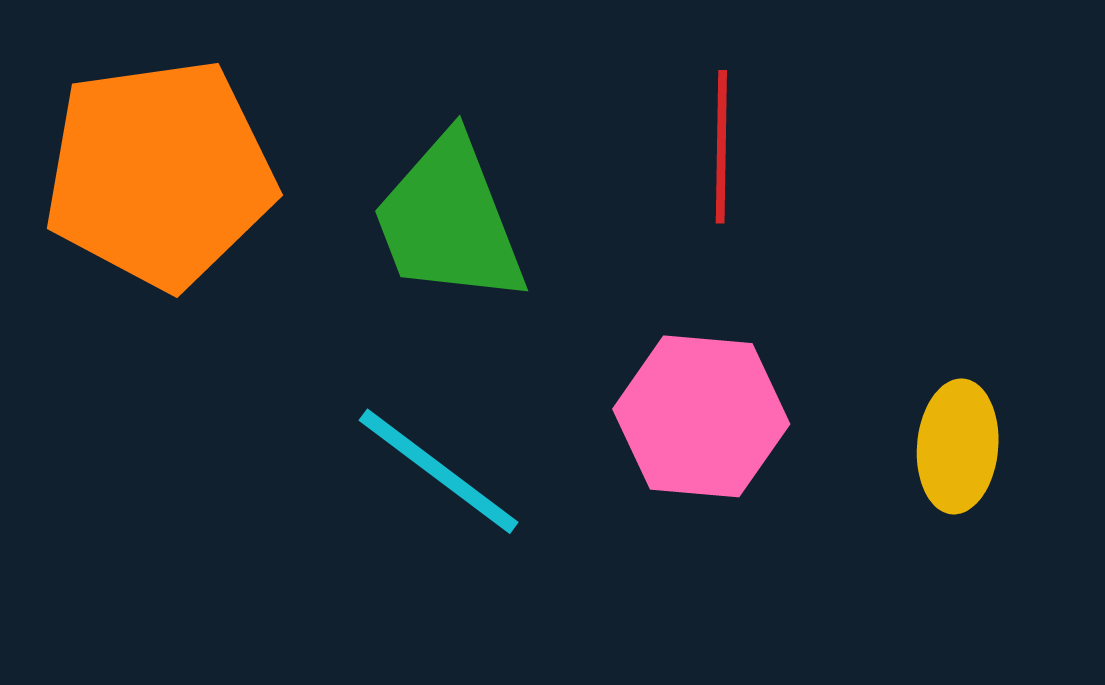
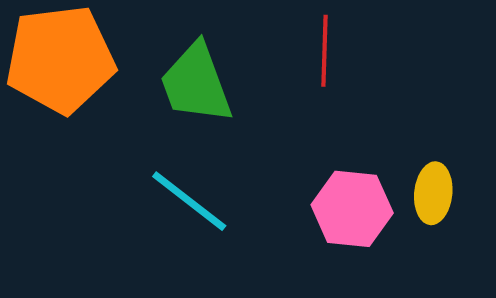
pink hexagon: (701, 416) -> (352, 209), moved

